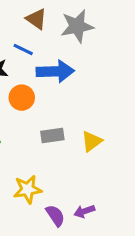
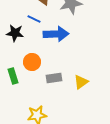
orange circle: (22, 98) -> (32, 62), moved

